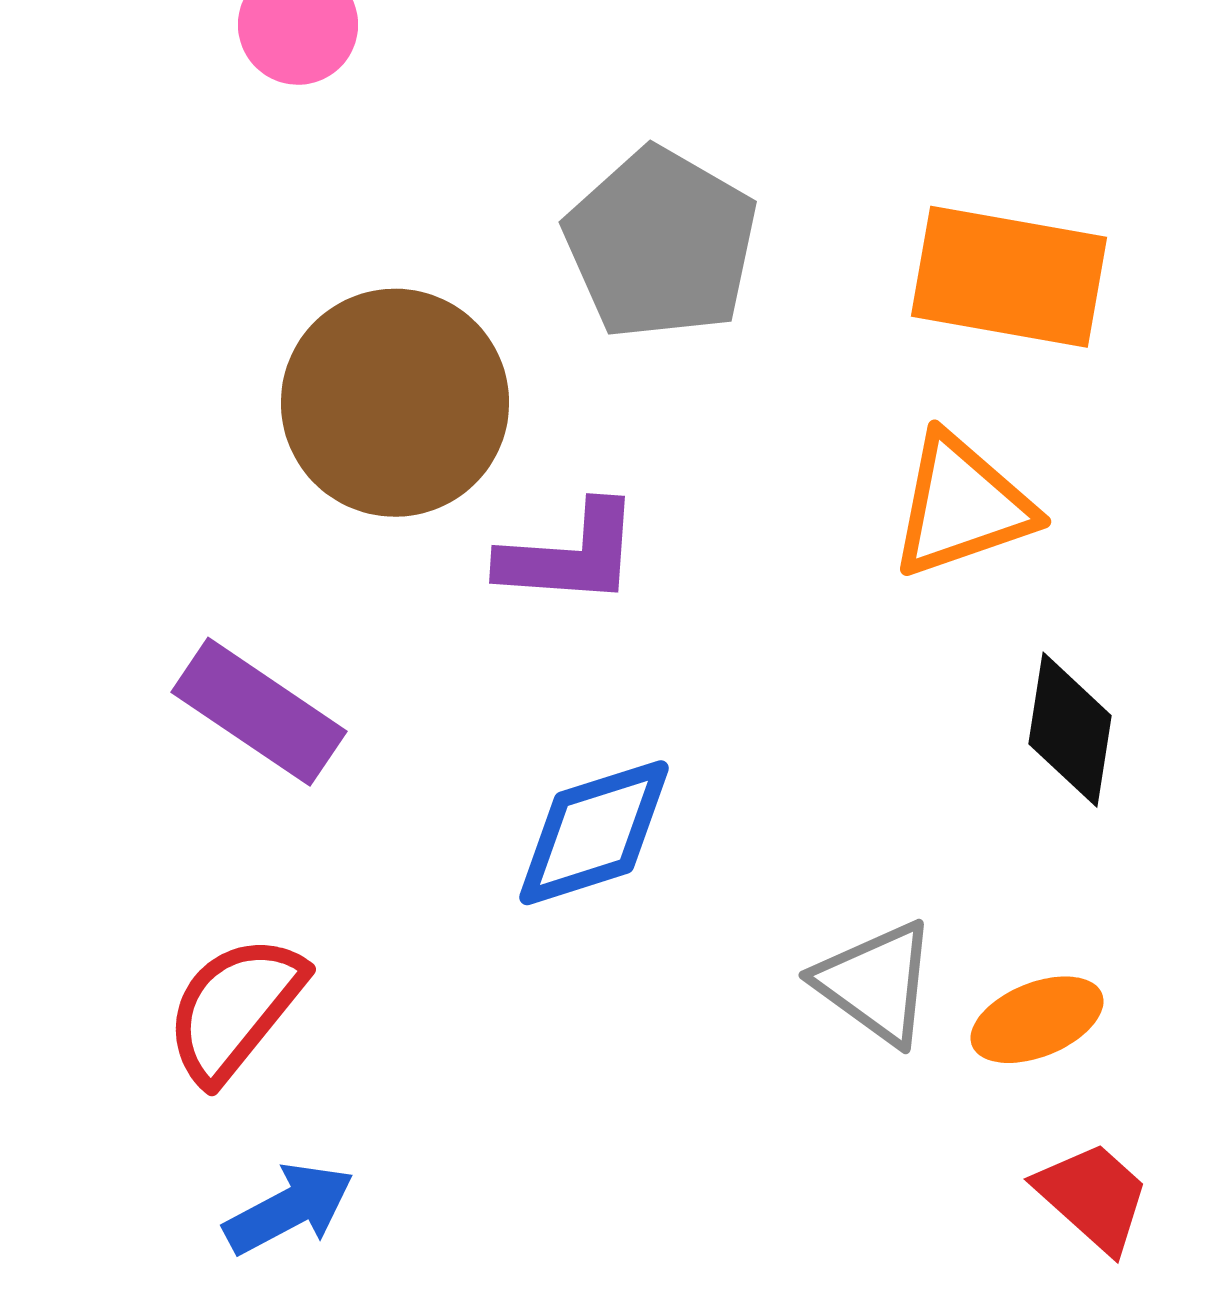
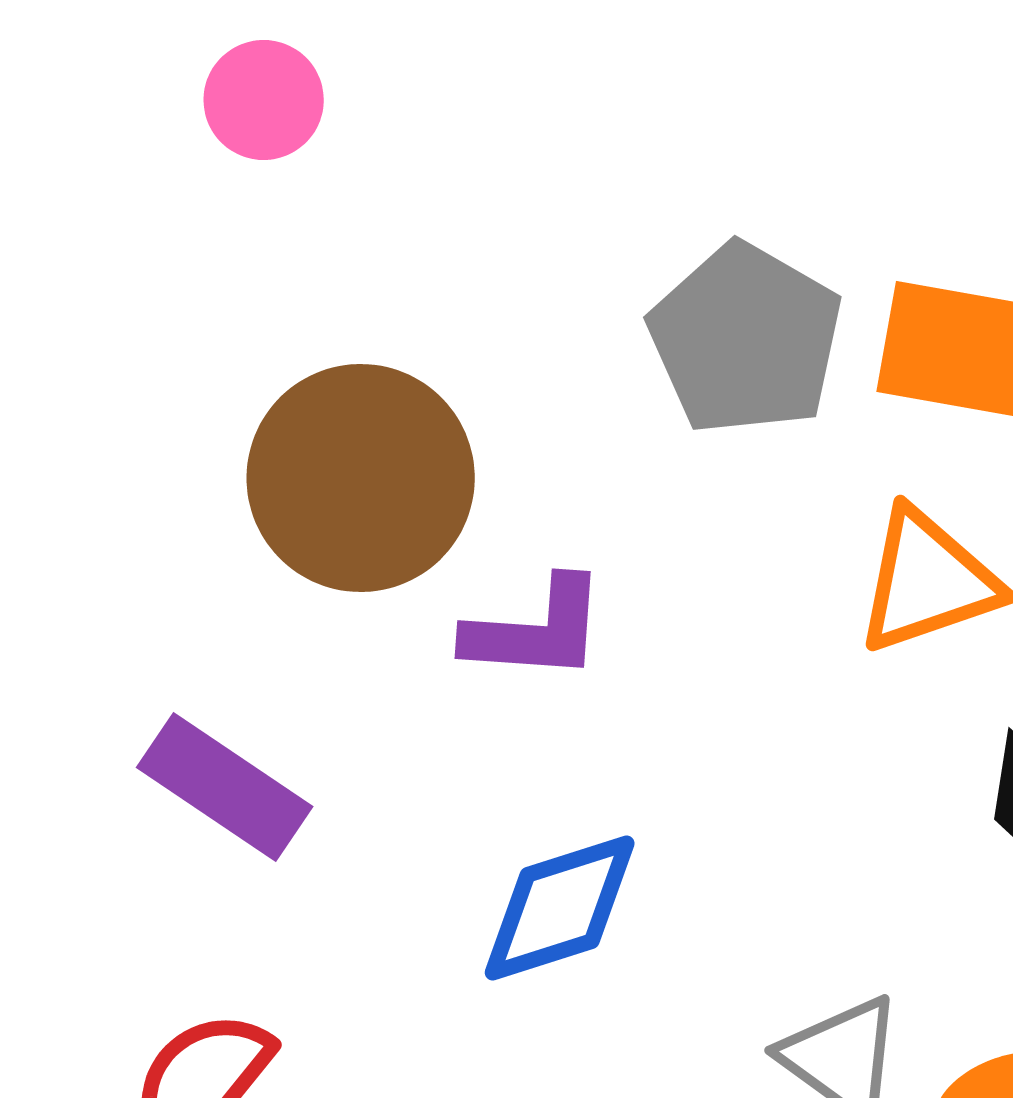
gray pentagon: (661, 244) -> (746, 339), moved

